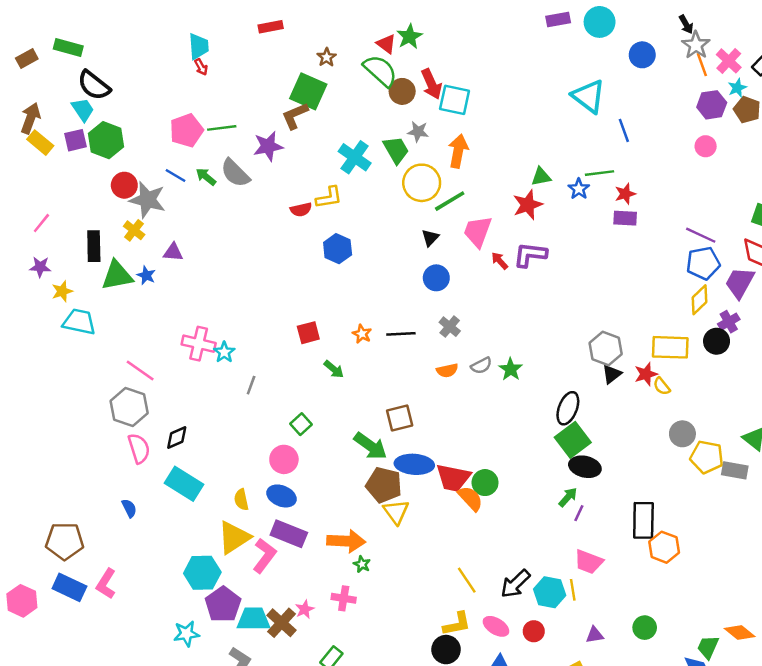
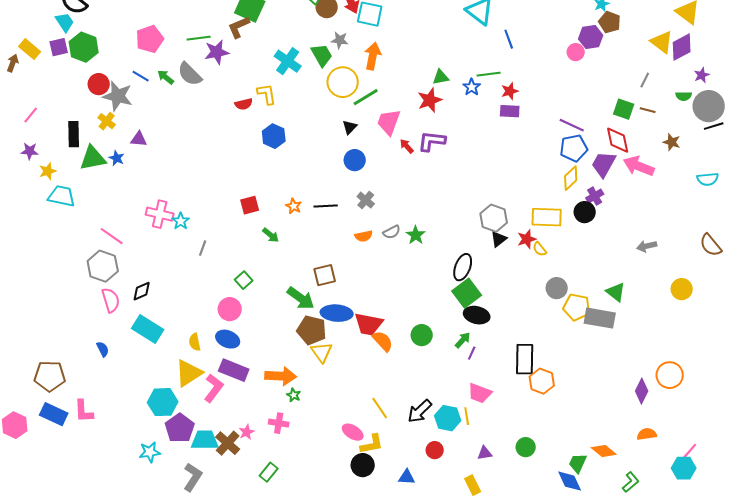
purple hexagon: (712, 105) -> (591, 37), moved
brown arrow: (30, 118) -> (13, 63), moved, size x0.7
green line: (222, 128) -> (199, 38), moved
yellow L-shape: (329, 197) -> (267, 94), turned -90
gray rectangle: (735, 470) -> (600, 318), size x1.4
green circle: (485, 483) -> (422, 335), moved
pink L-shape: (106, 584) -> (84, 411), turned -35
pink ellipse: (496, 626) -> (353, 432), moved

